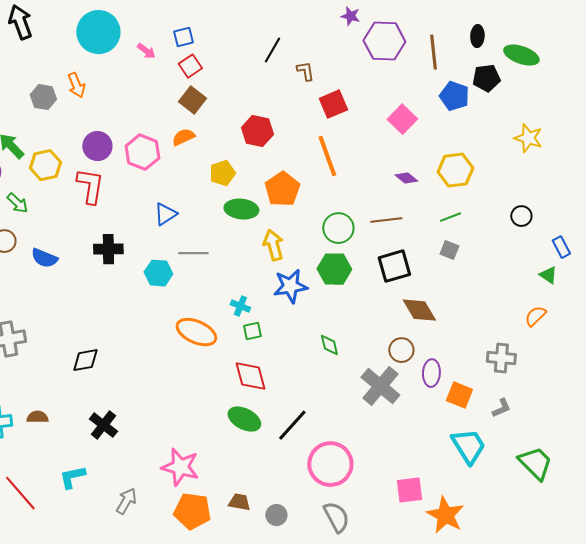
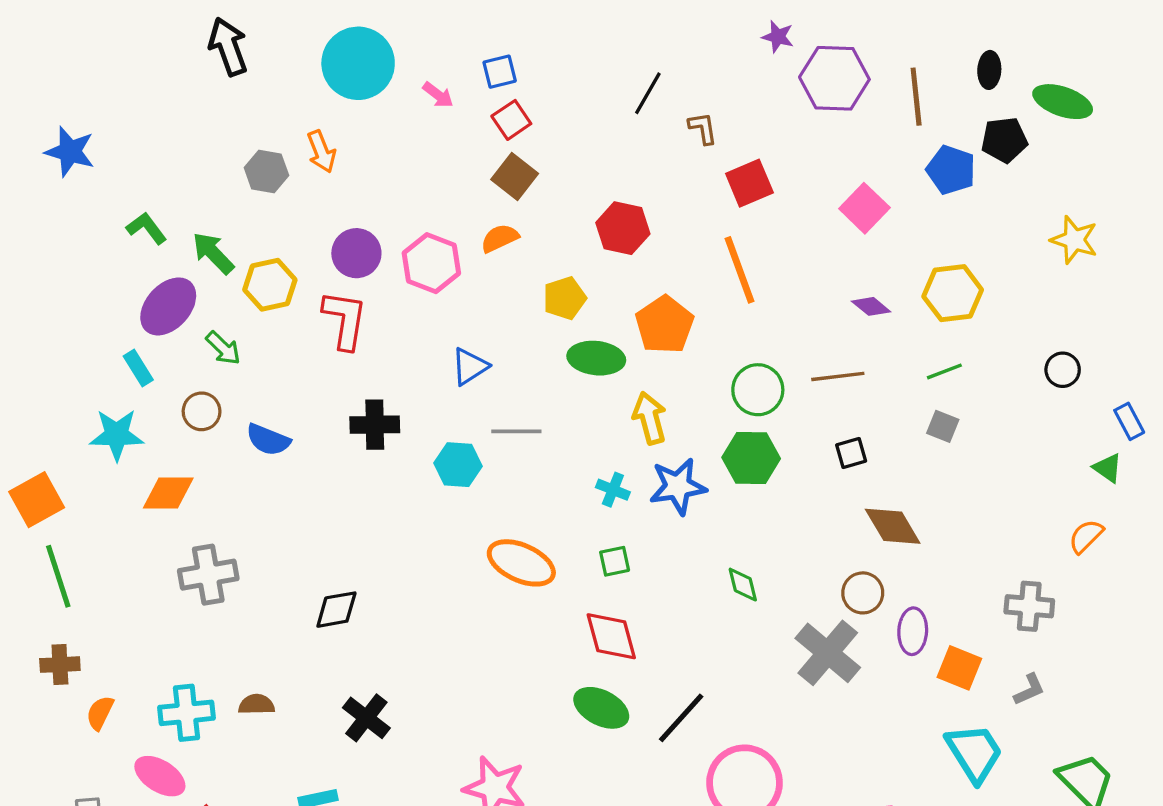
black square: (394, 266) -> (851, 453), size x0.6
cyan cross: (240, 306) -> (613, 490), moved

